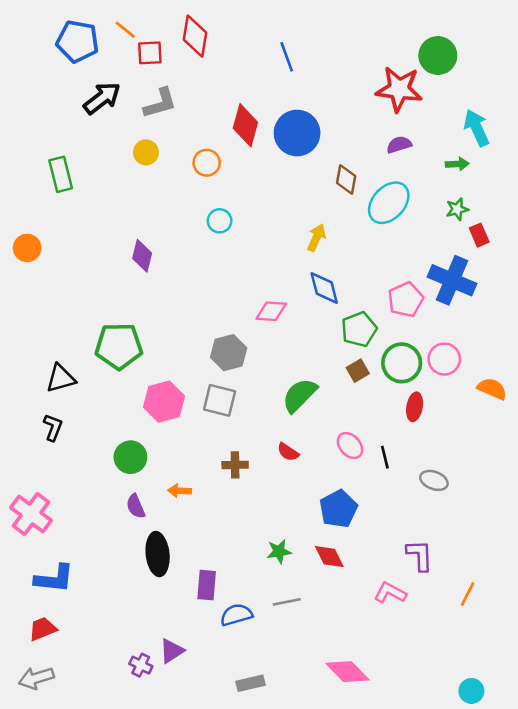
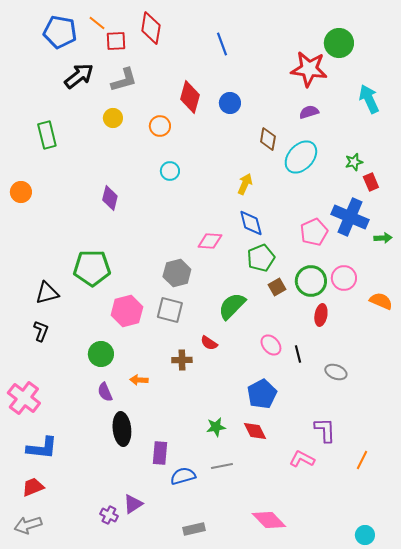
blue circle: (297, 133) -> (230, 103), size x0.6
green arrow: (457, 164) -> (383, 238), moved
green pentagon: (359, 329) -> (261, 258), moved
red semicircle: (288, 452) -> (209, 343), moved

